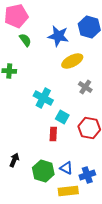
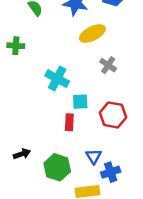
cyan square: (62, 117) -> (80, 102), turned -32
black arrow: (14, 160) -> (22, 154), turned 48
blue triangle: (66, 168) -> (94, 156), moved, turned 32

